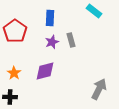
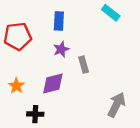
red pentagon: (15, 31) -> (18, 36), turned 30
gray rectangle: (71, 40) -> (84, 65), moved
black cross: (10, 97) -> (35, 114), moved

